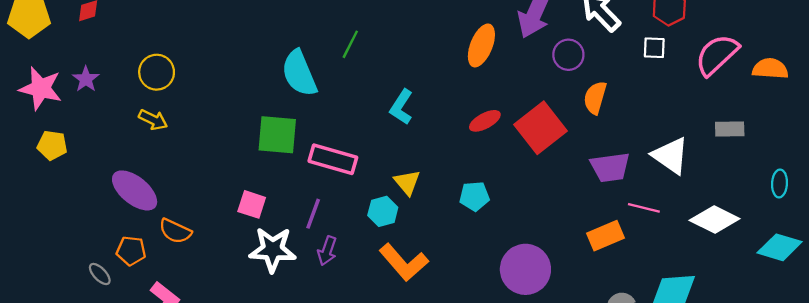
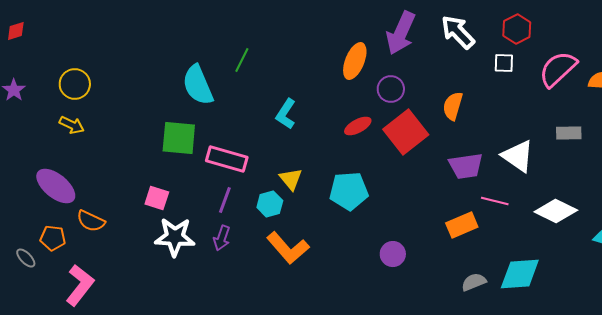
purple circle: (568, 55) -> (391, 89), moved
cyan pentagon: (474, 196) -> (349, 191), size x1.5
purple line: (313, 214) -> (225, 200), moved
purple circle: (525, 269) -> (393, 254), size x0.6

